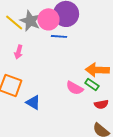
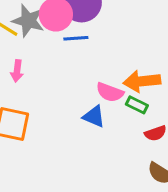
pink semicircle: (75, 88) -> (110, 92), moved
blue triangle: (33, 102) -> (94, 116), moved

